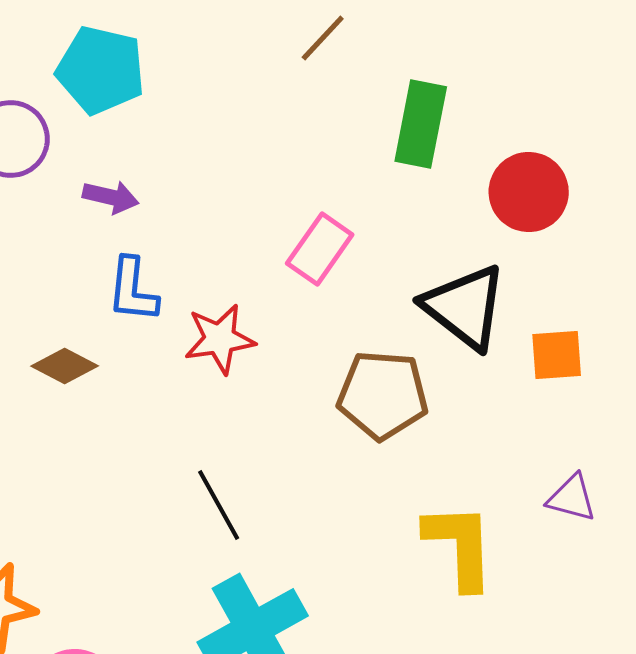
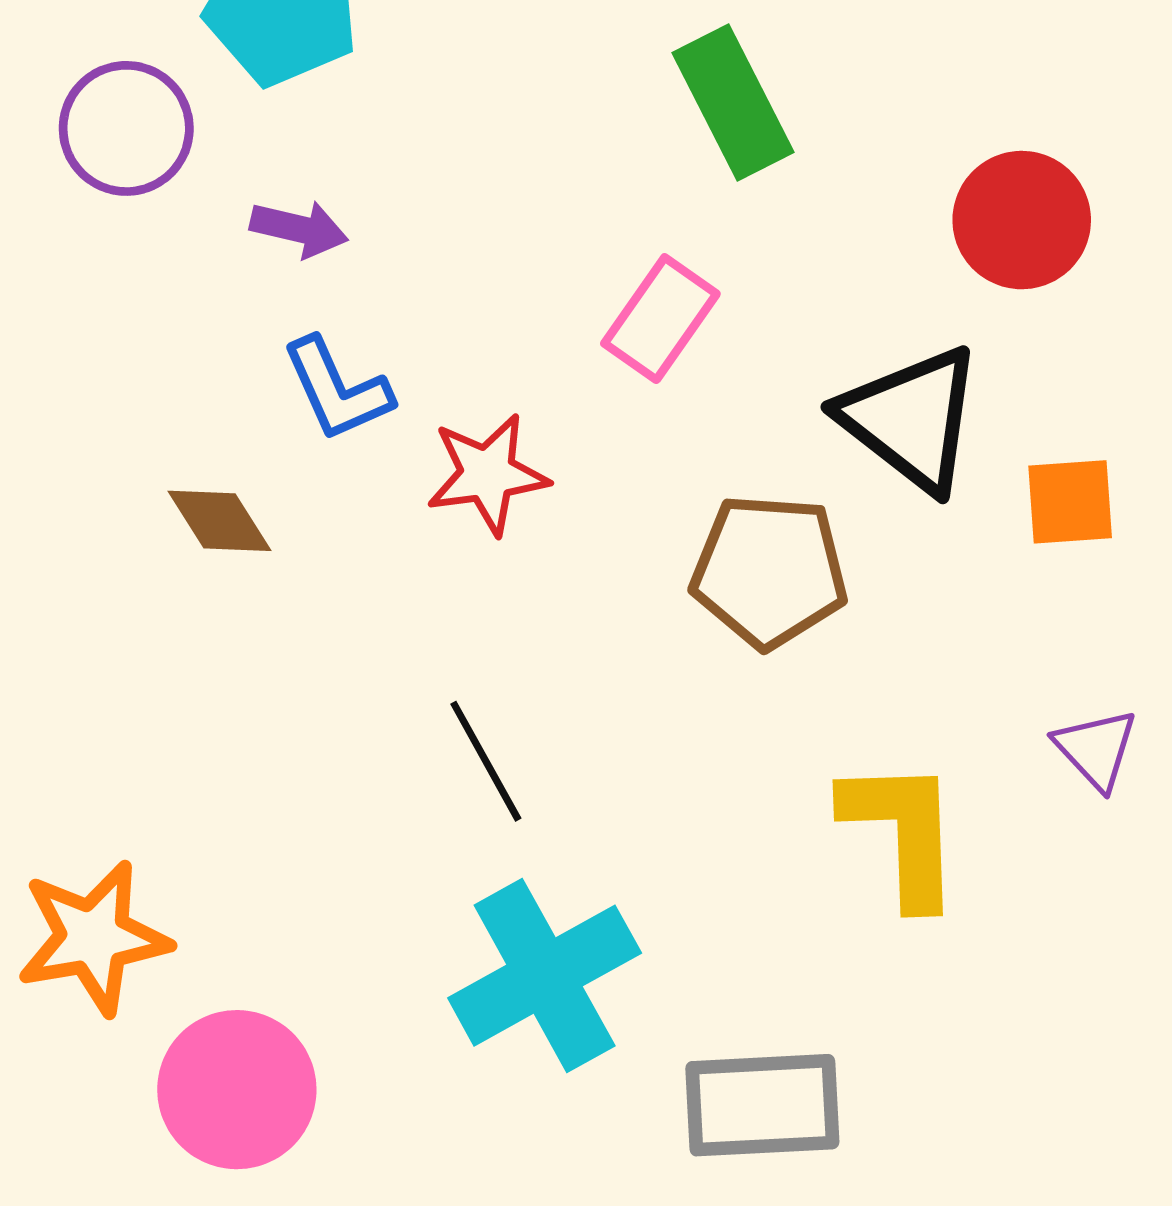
green rectangle: (421, 124) -> (733, 102), moved, turned -38
blue L-shape: (133, 290) -> (337, 389), turned -30
brown diamond: (65, 366) -> (220, 521), turned 30
purple triangle: (572, 498) -> (1096, 749), turned 32

